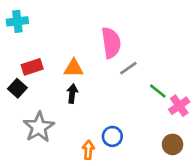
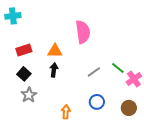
gray line: (128, 68) -> (94, 72), moved
black square: (17, 88) -> (24, 74), moved
gray star: (39, 127) -> (29, 95), size x0.7
blue circle: (112, 136) -> (97, 102), moved

